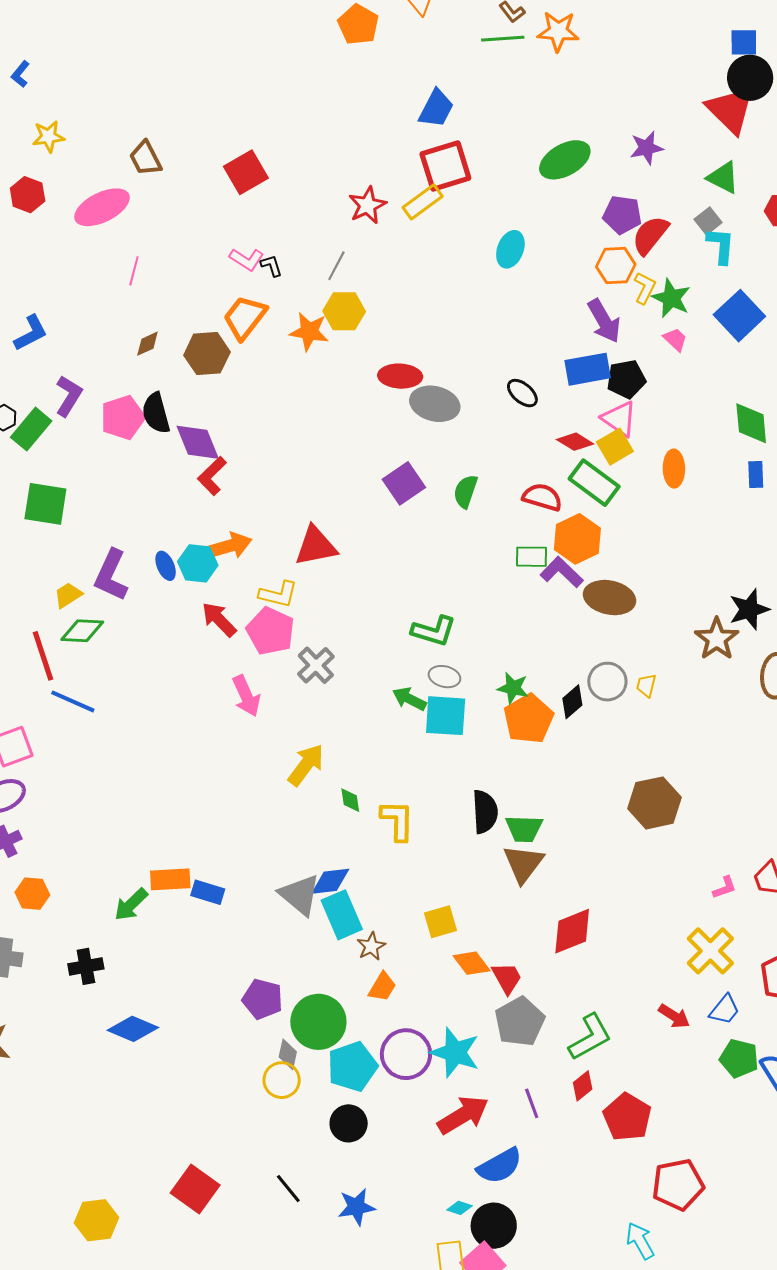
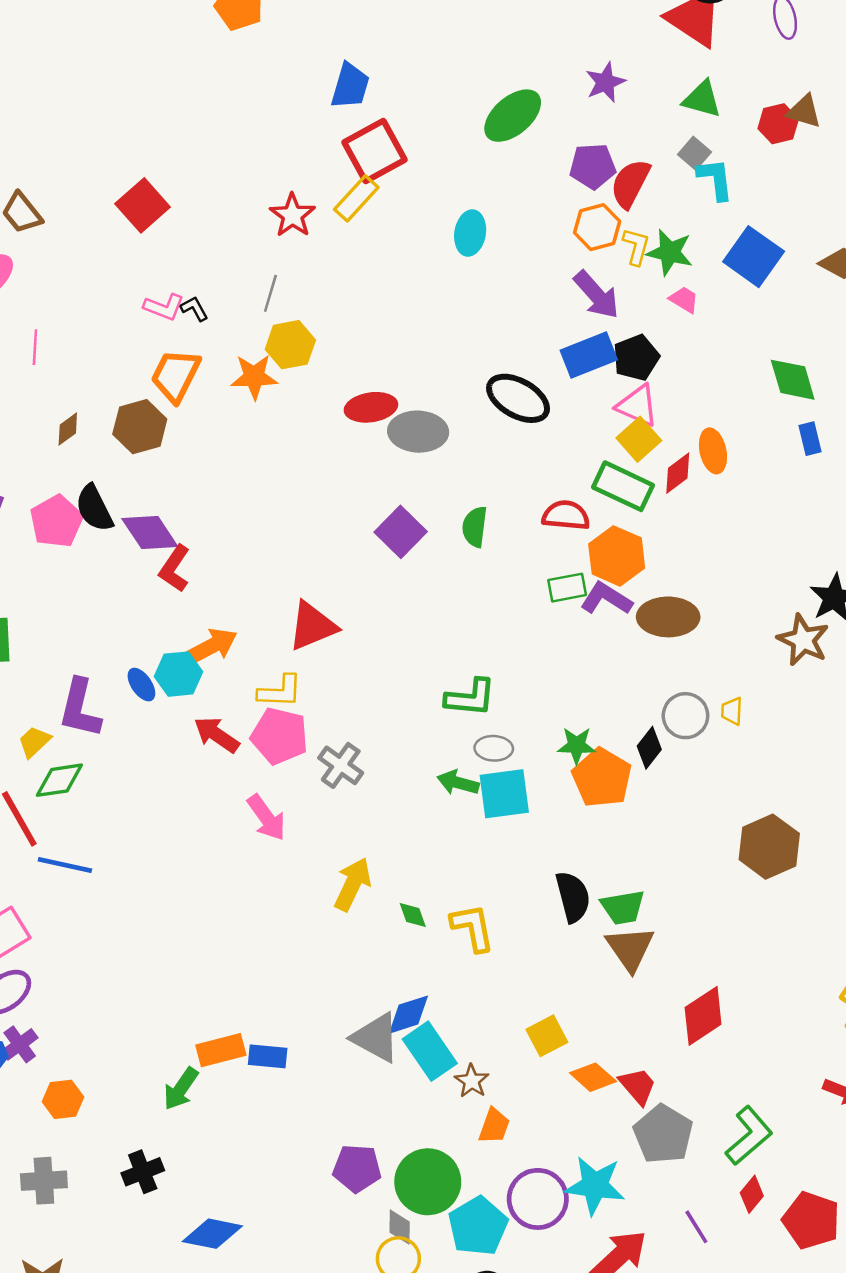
black ellipse: (522, 393) -> (518, 398), size x1.6
red diamond: (575, 442) -> (678, 473), moved, turned -57

